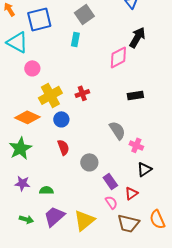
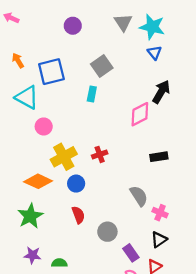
black triangle: (144, 169) -> (159, 240), moved

